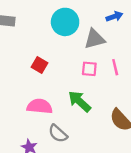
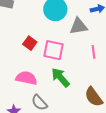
pink square: (89, 69) -> (54, 50), moved, size x1.5

